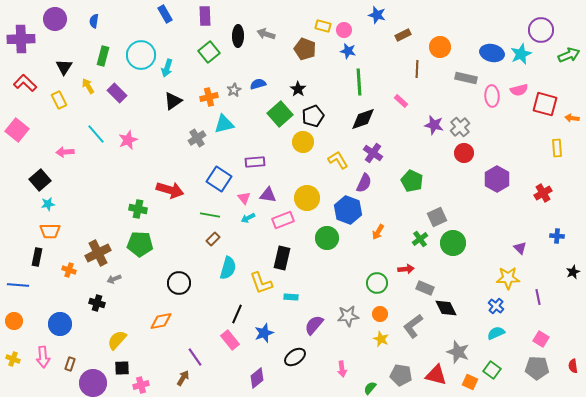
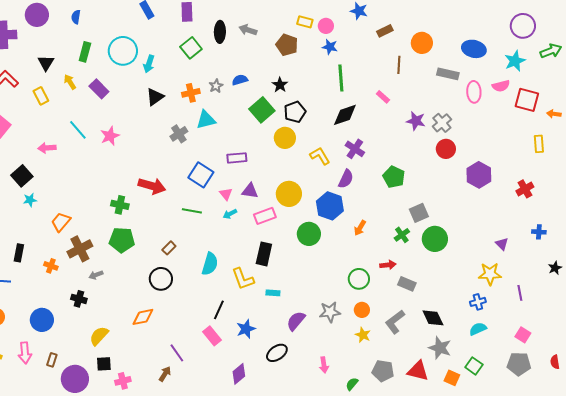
cyan star: (521, 54) -> (515, 61), moved
orange trapezoid: (50, 231) -> (61, 222), moved, turned 130
brown rectangle: (213, 239) -> (169, 248), moved
blue cross: (496, 306) -> (478, 302), turned 35
black diamond: (446, 308) -> (433, 318), moved

